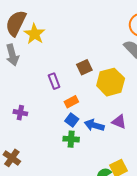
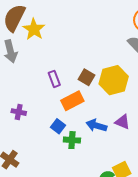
brown square: (84, 67) -> (86, 77), moved, turned -35
orange rectangle: (71, 102) -> (72, 101), size x1.5
blue square: (72, 120) -> (58, 126), moved

